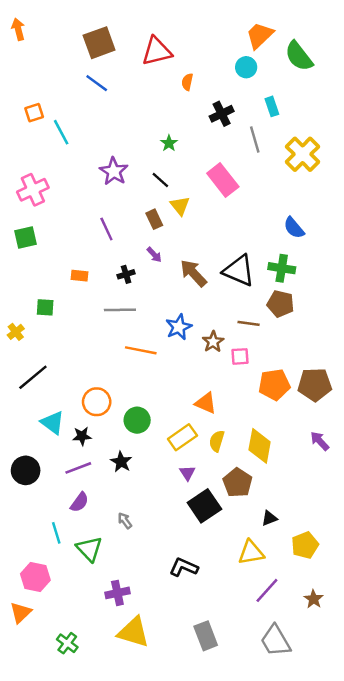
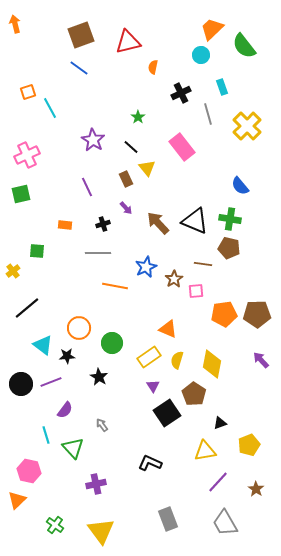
purple line: (78, 468) -> (51, 382), moved
yellow triangle: (133, 632) -> (101, 531), moved, turned 36

